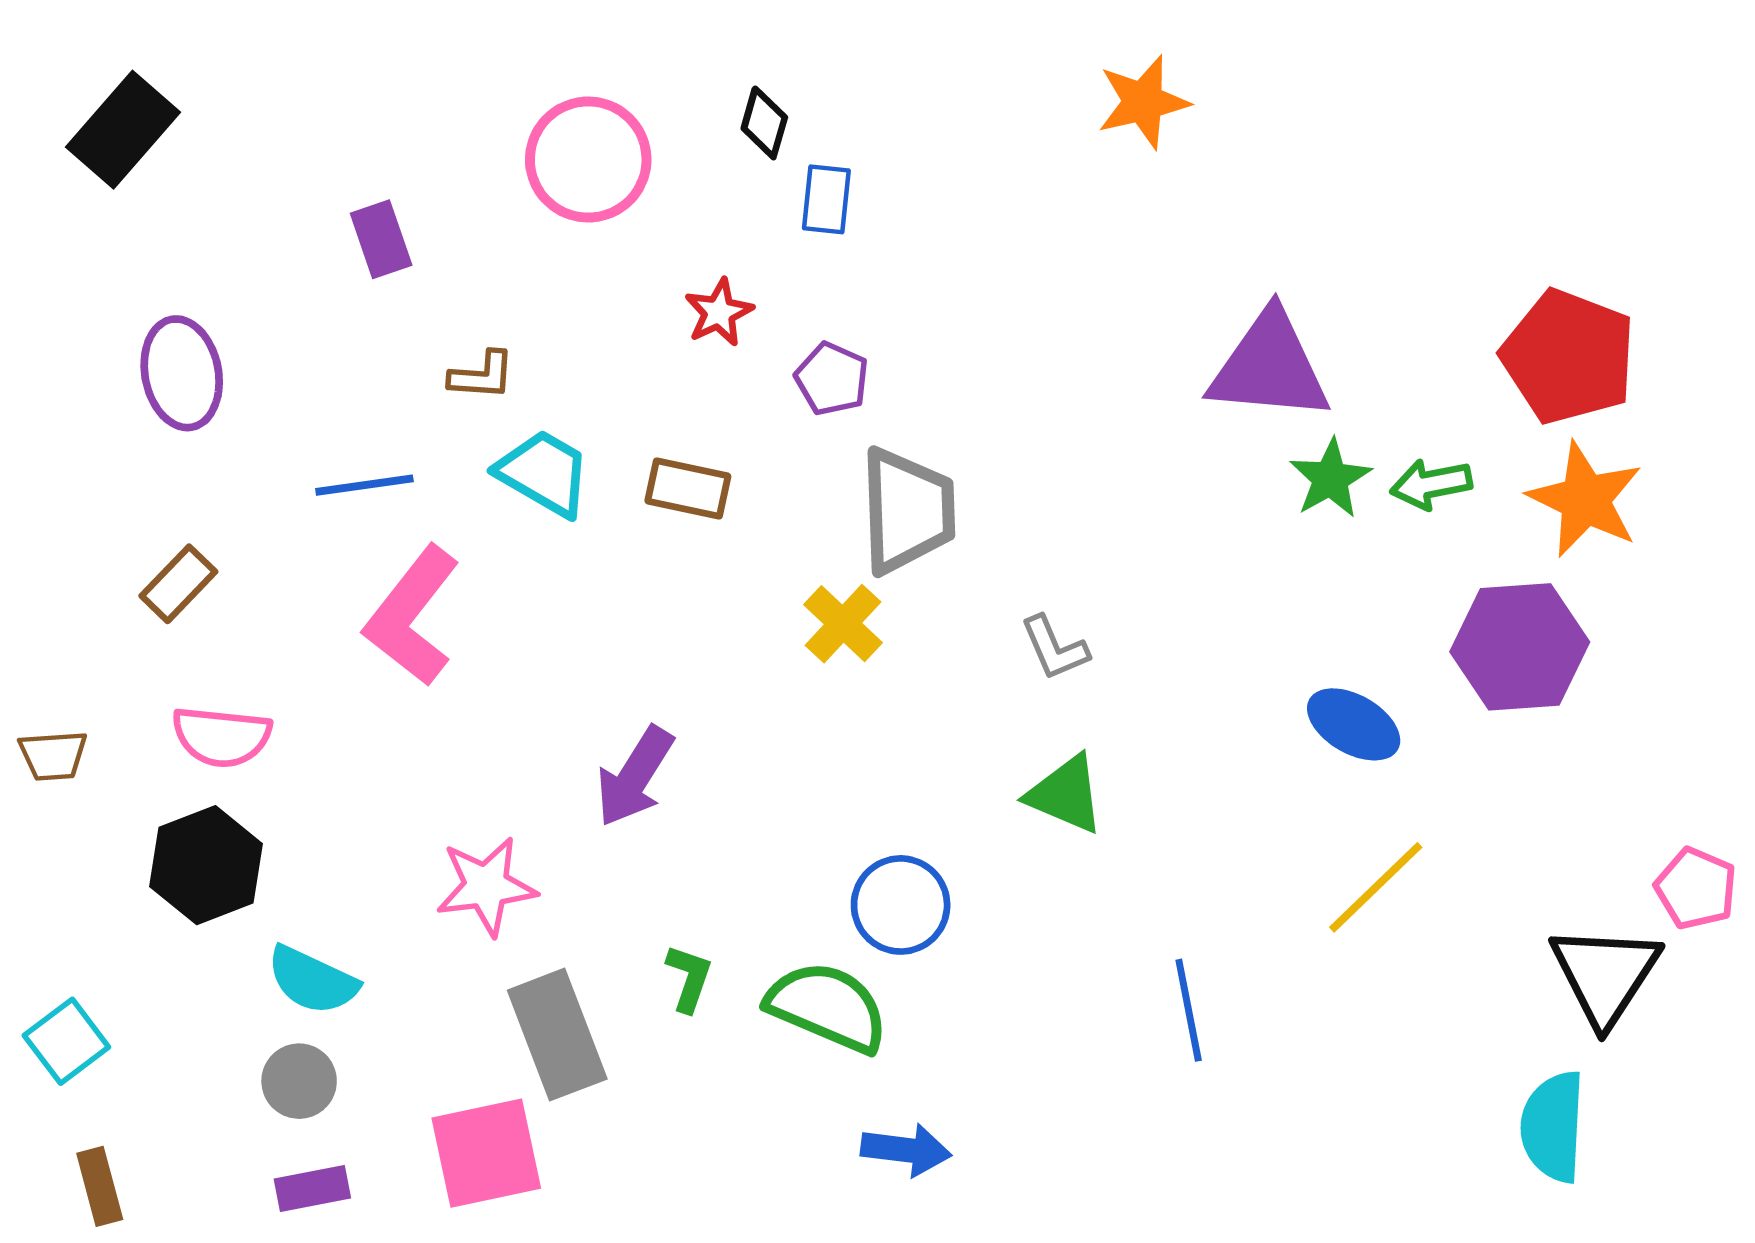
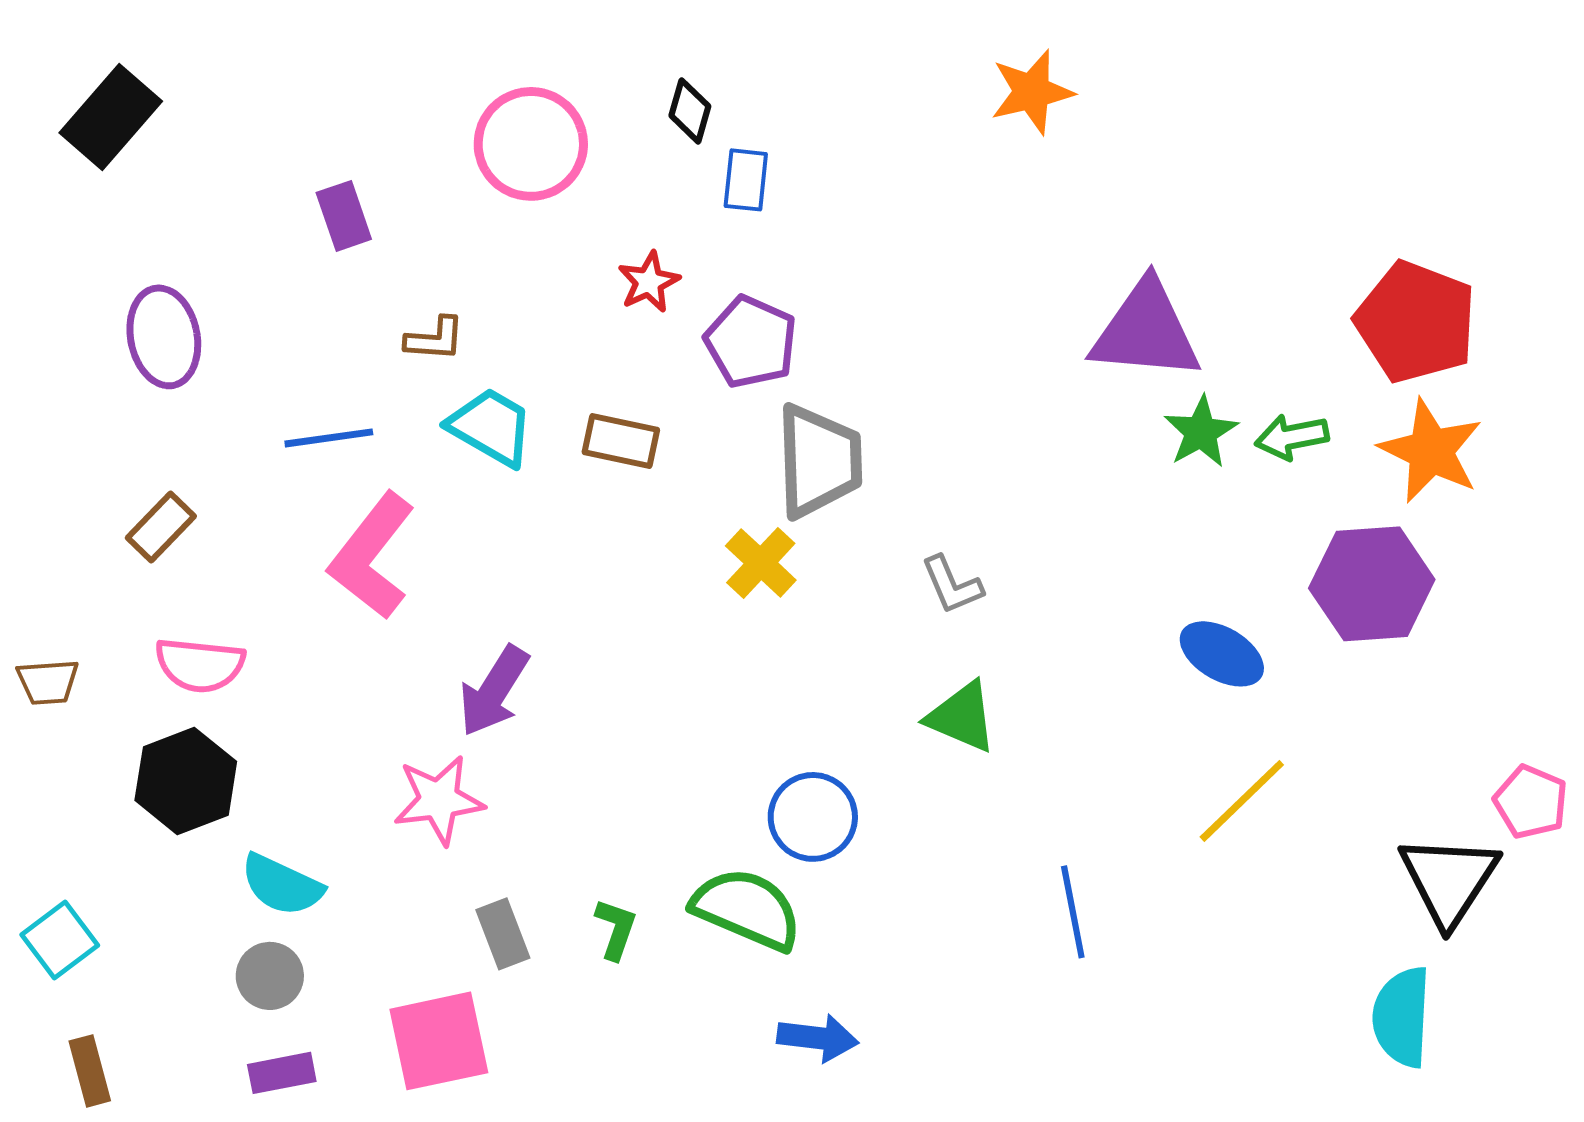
purple pentagon: (832, 379) -> (751, 342), size x1.4
purple arrow: (635, 777) -> (494, 691), moved
green L-shape: (689, 978) -> (616, 929), moved
gray rectangle: (557, 1035) -> (503, 934), size x0.6

